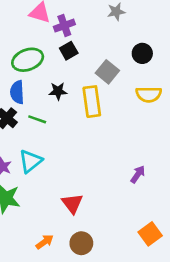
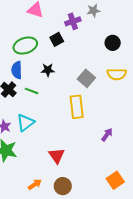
purple cross: (64, 26) -> (73, 21), moved
gray square: (107, 72) -> (86, 78), moved
yellow rectangle: (92, 102) -> (77, 107), moved

